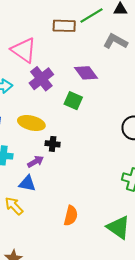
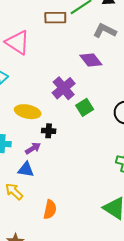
purple diamond: (86, 73) -> (91, 60), moved
purple cross: (41, 79) -> (64, 88), moved
green square: (73, 101) -> (85, 107), moved, turned 36
orange semicircle: (71, 216) -> (50, 209), moved

